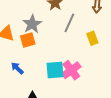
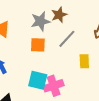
gray star: (32, 24) -> (40, 21), moved
orange square: (28, 40) -> (38, 45), moved

